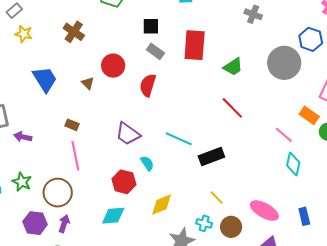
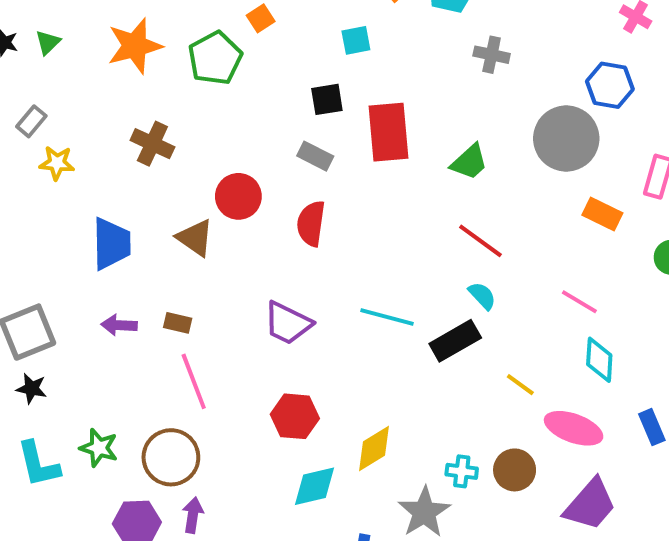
black square: (151, 26) -> (327, 99), moved
blue trapezoid: (45, 79) -> (111, 244), turned 40
brown triangle: (88, 83) -> (195, 238), size x1.5
orange rectangle: (309, 115) -> (602, 214), moved
pink line: (284, 135) -> (579, 302), moved
purple arrow: (23, 137) -> (119, 325), moved
cyan semicircle: (147, 163) -> (482, 296), moved
cyan diamond: (293, 164) -> (599, 360), moved
yellow line: (217, 198) -> (520, 385), moved
cyan diamond: (113, 216) -> (315, 486), moved

